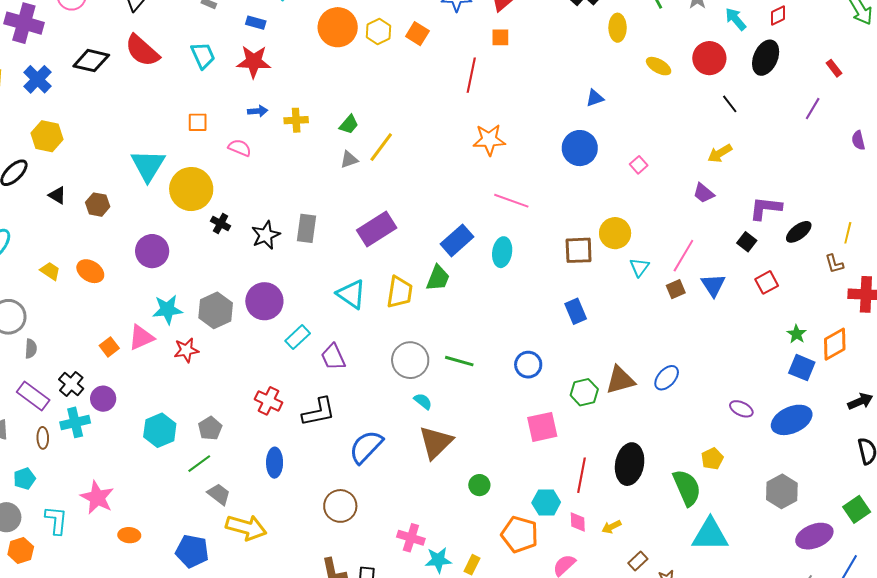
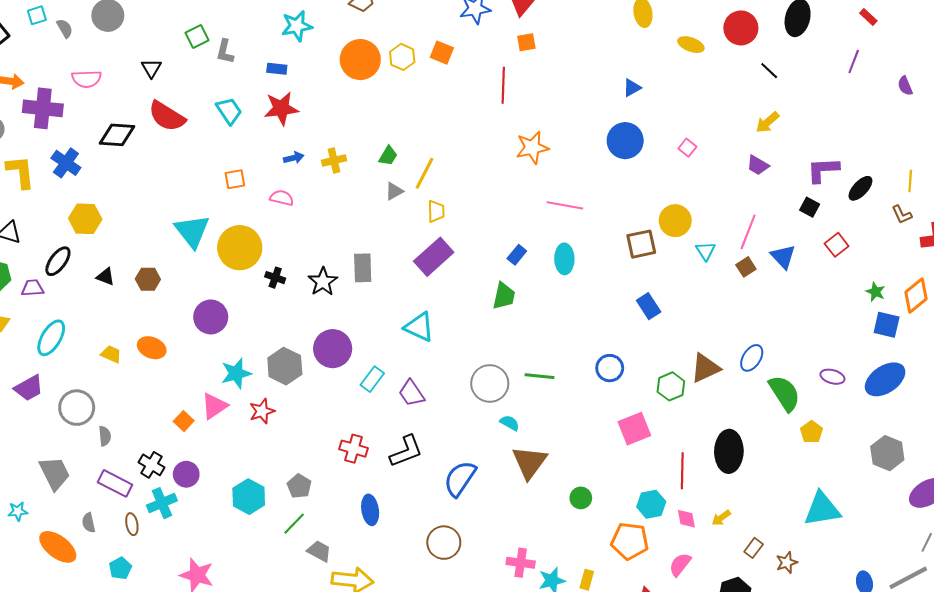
blue rectangle: (457, 240) -> (517, 255), size x0.6
yellow trapezoid: (400, 292) -> (436, 211), moved, size x0.7
green semicircle: (687, 488) -> (785, 393), moved

